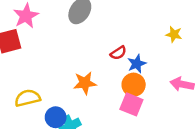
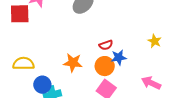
orange circle: (134, 85) -> (105, 66), moved

